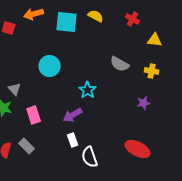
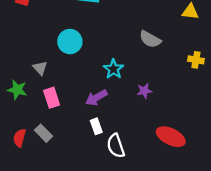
yellow cross: (152, 71) -> (196, 60), moved
gray triangle: (15, 89) -> (40, 68), moved
purple star: (144, 103) -> (144, 91), moved

